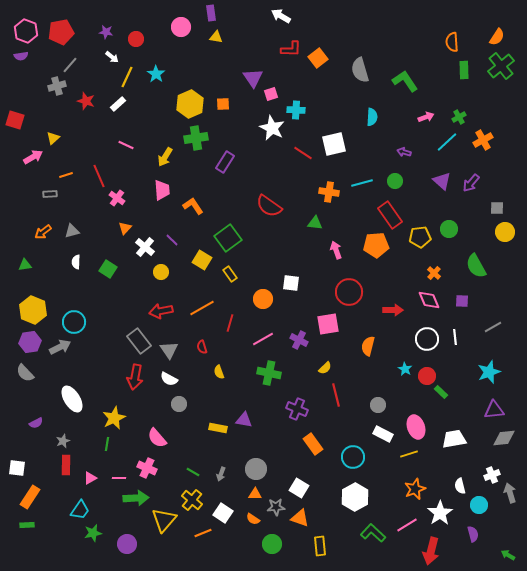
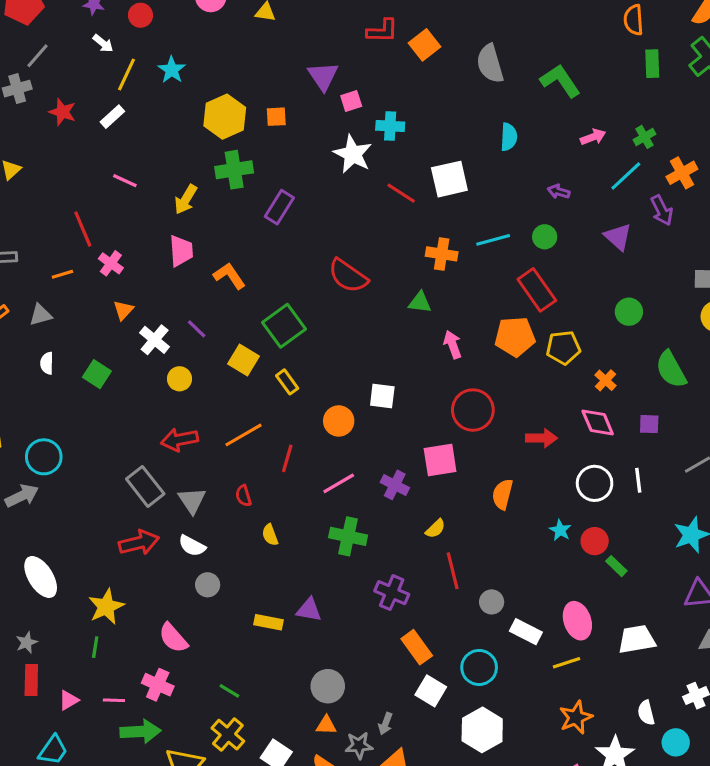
orange line: (66, 175) -> (62, 274), moved
purple arrow: (471, 183) -> (662, 210), moved, turned -66
yellow pentagon: (420, 237) -> (563, 348), moved
red arrow: (135, 377) -> (139, 543), turned -115
gray circle: (378, 405) -> (492, 602), moved
gray arrow: (221, 474) -> (385, 724), moved
white square: (299, 488) -> (431, 691), moved

